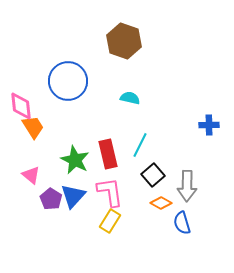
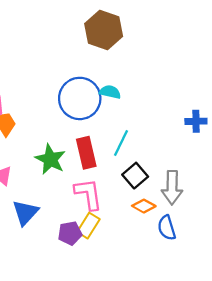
blue circle: (68, 81) -> (80, 98), moved
blue triangle: (73, 196) -> (25, 213), moved
purple pentagon: (51, 199) -> (70, 233), moved, turned 30

